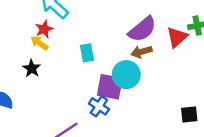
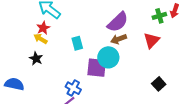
red triangle: (177, 37) -> (152, 40), moved
blue cross: (99, 106) -> (73, 88), moved
black square: (189, 115) -> (159, 84), turned -32

